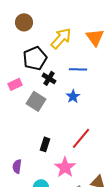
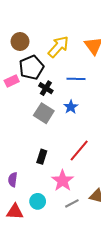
brown circle: (24, 22) -> (20, 42), moved
pink rectangle: (15, 84) -> (12, 81), moved
gray square: (36, 101) -> (44, 113), moved

